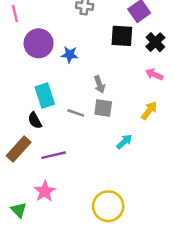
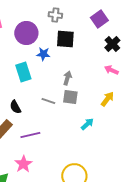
black square: (122, 36) -> (65, 39), moved
purple circle: (39, 43) -> (26, 33), moved
gray arrow: (99, 84) -> (67, 78), turned -144
cyan rectangle: (45, 96) -> (23, 72), moved

